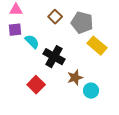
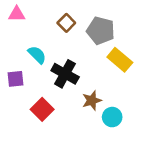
purple square: (15, 30) -> (15, 79), moved

